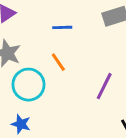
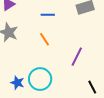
cyan circle: (28, 85) -> (40, 79), moved

